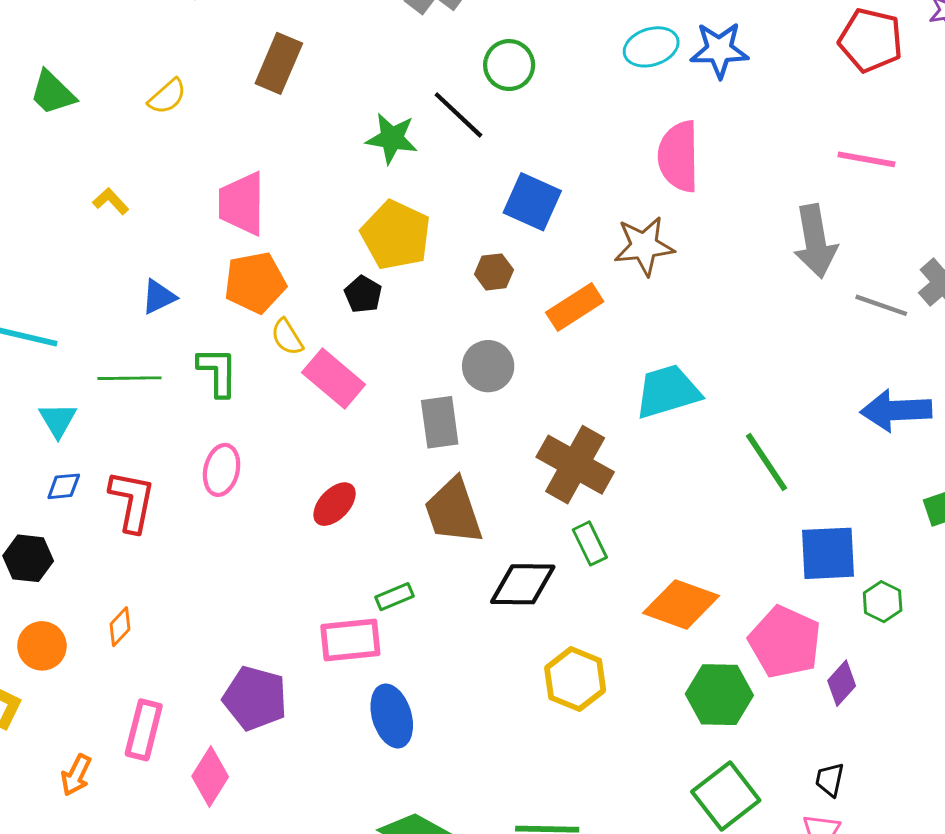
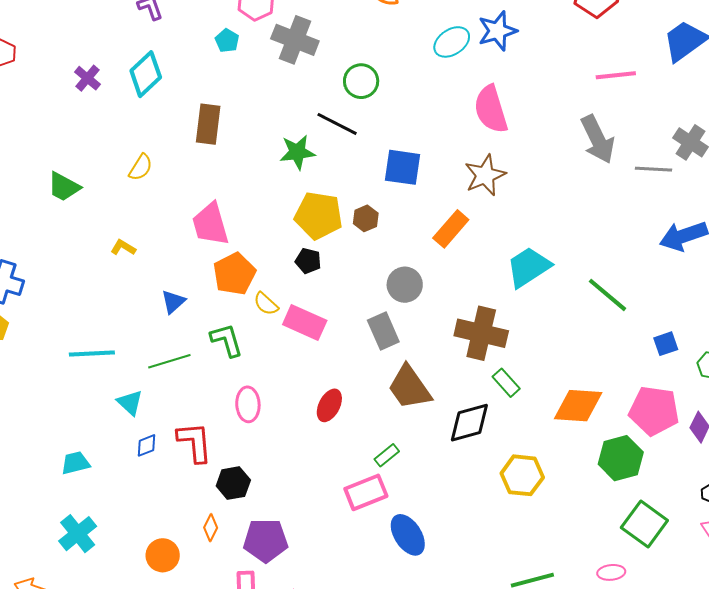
brown hexagon: (494, 272) -> (366, 218), moved
blue square: (828, 553) -> (666, 344), size x0.6
black hexagon: (28, 558) -> (233, 483), moved
purple pentagon: (255, 698) -> (266, 540), moved

